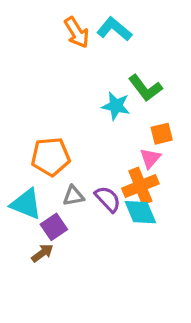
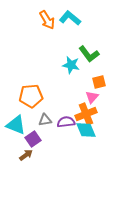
purple semicircle: (108, 199) -> (66, 122), turned -54

